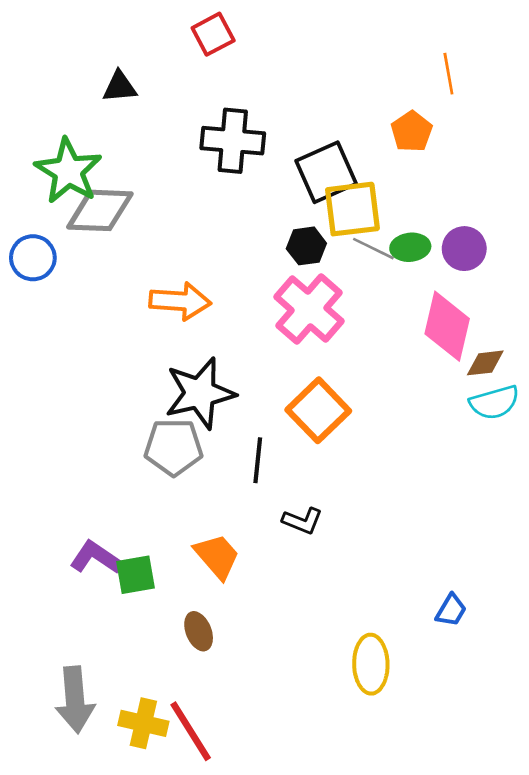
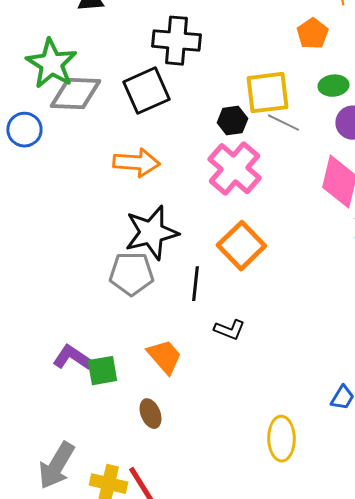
black square: (326, 172) -> (146, 91), moved
green ellipse: (410, 247) -> (333, 86), moved
gray arrow: (75, 700) -> (56, 466), turned 36

